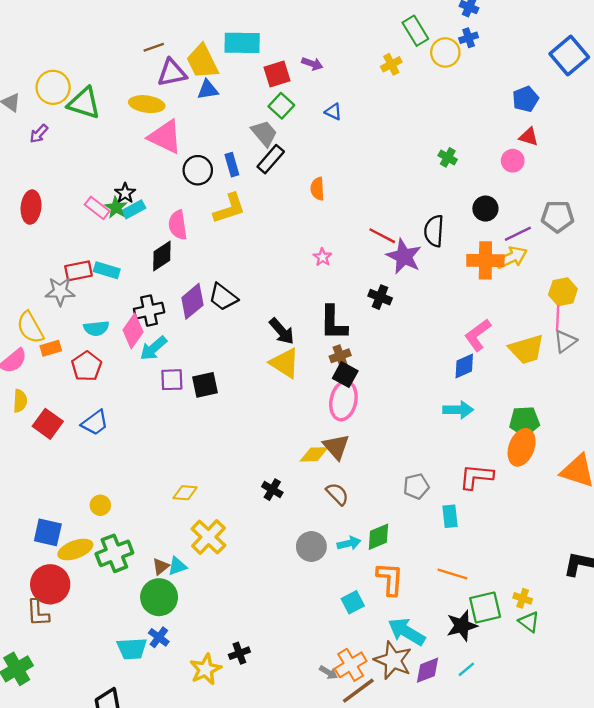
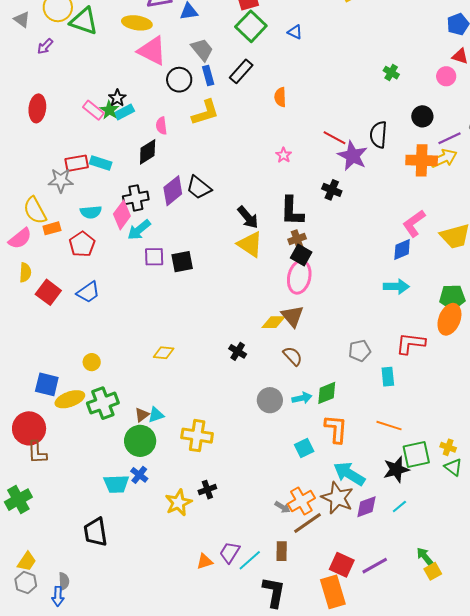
green square: (281, 106) -> (251, 26), size x1.4
gray trapezoid: (264, 133) -> (202, 50), moved
pink semicircle: (178, 225) -> (161, 126), size x0.7
yellow cross: (208, 537) -> (197, 436), moved, turned -36
red circle: (50, 584) -> (29, 428), moved

